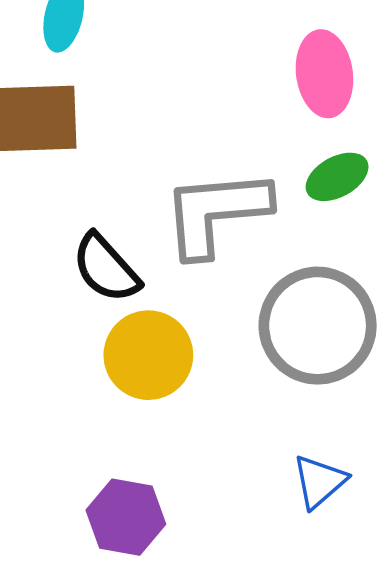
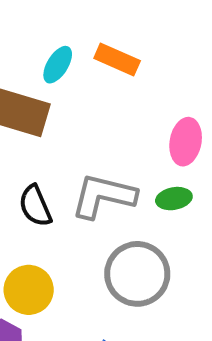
yellow circle: (148, 355) -> (29, 290), moved

